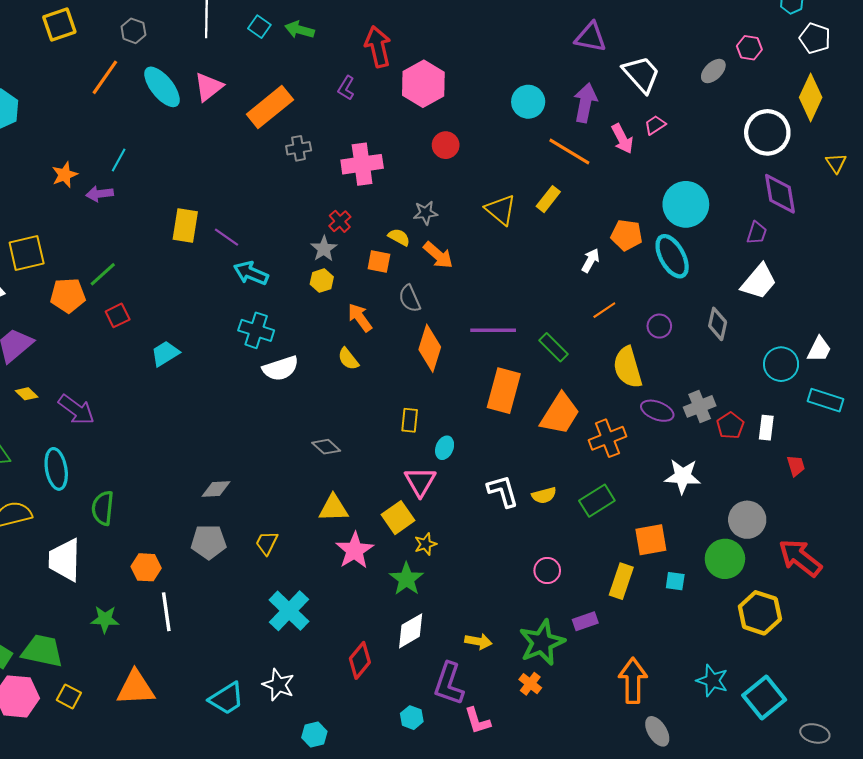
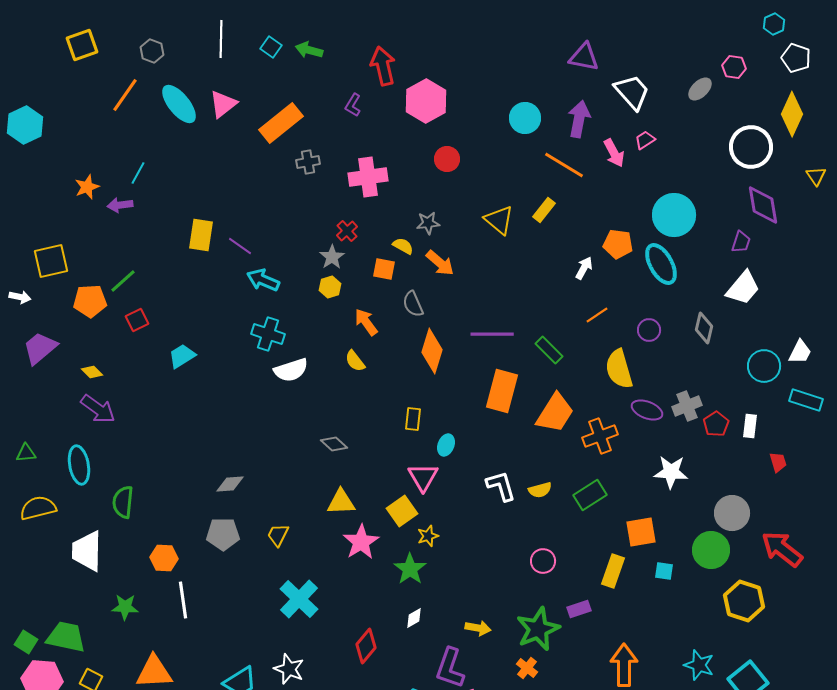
yellow diamond: (27, 394) -> (92, 372), moved
white diamond: (411, 631) -> (414, 618), size x0.6

